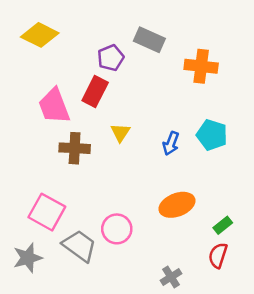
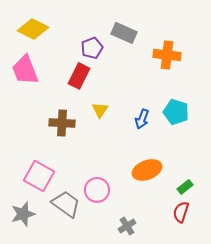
pink trapezoid: (54, 106) -> (25, 70), moved
gray cross: (171, 277) -> (127, 226), moved

